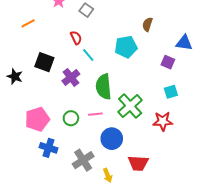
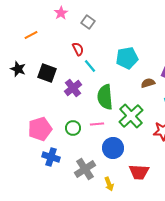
brown semicircle: (147, 24) -> (148, 83), moved, turned 56
black star: (15, 76) -> (18, 69), moved

